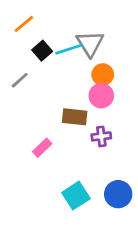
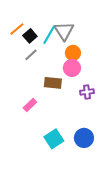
orange line: (24, 24) -> (17, 29), moved
cyan line: (69, 49) -> (49, 35), turned -42
gray line: (20, 80) -> (31, 55), moved
purple cross: (101, 136) -> (87, 92), moved

